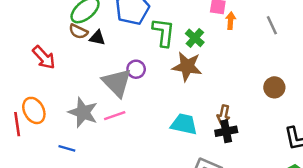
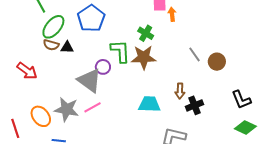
gray line: (272, 25) -> (195, 54), moved
green L-shape: (163, 32) -> (120, 51), moved
orange ellipse: (34, 110) -> (41, 116), moved
black cross: (226, 131) -> (195, 105), moved

